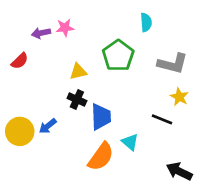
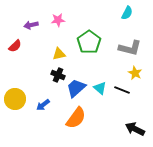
cyan semicircle: (146, 22) -> (127, 13), moved, turned 32
pink star: (65, 28) -> (58, 20), moved
blue trapezoid: (101, 117) -> (76, 88), turned -130
blue arrow: (48, 126) -> (43, 105), moved
cyan triangle: (130, 142) -> (100, 88), moved

